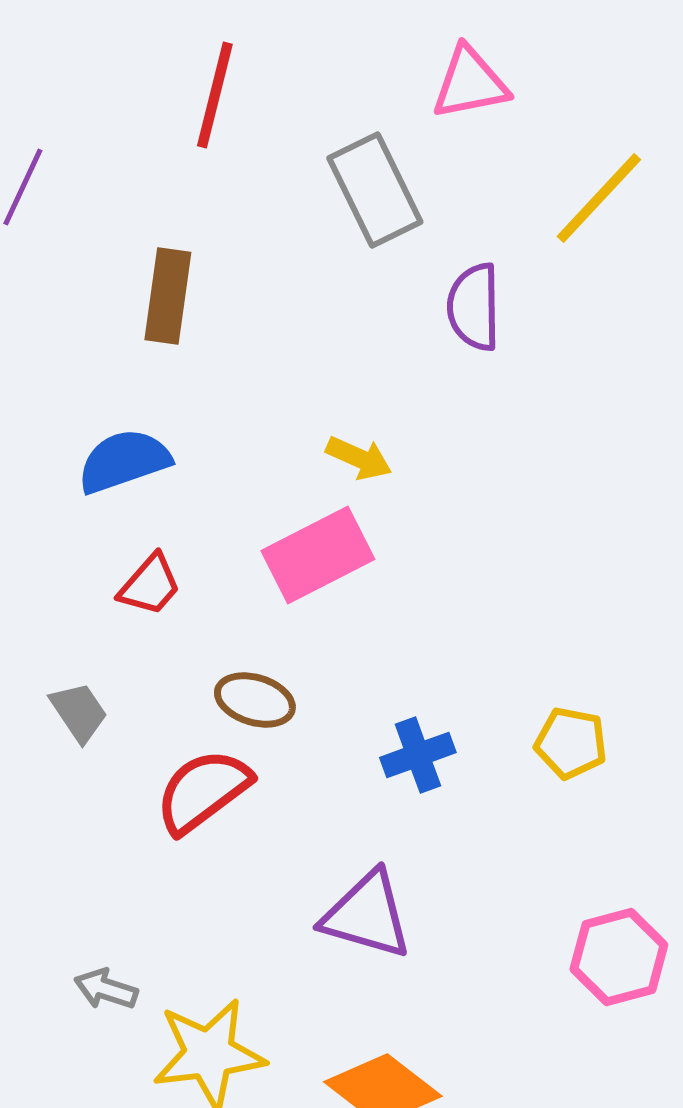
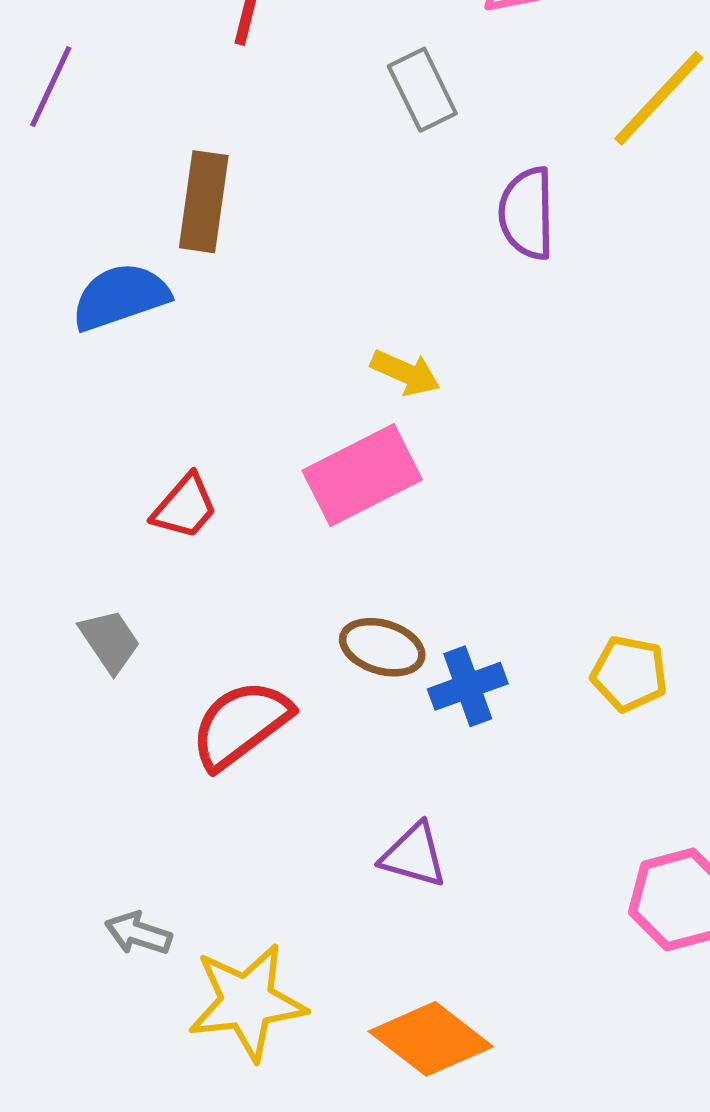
gray rectangle: (375, 190) -> (422, 90), size x0.7
blue semicircle: (124, 461) -> (120, 297), moved
brown ellipse: (255, 700) -> (382, 647), moved
purple triangle: (367, 915) -> (414, 855), size x0.7

